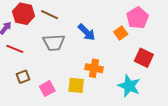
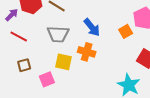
orange cross: (94, 68) -> (87, 52), moved
yellow square: (76, 85) -> (64, 62), moved

